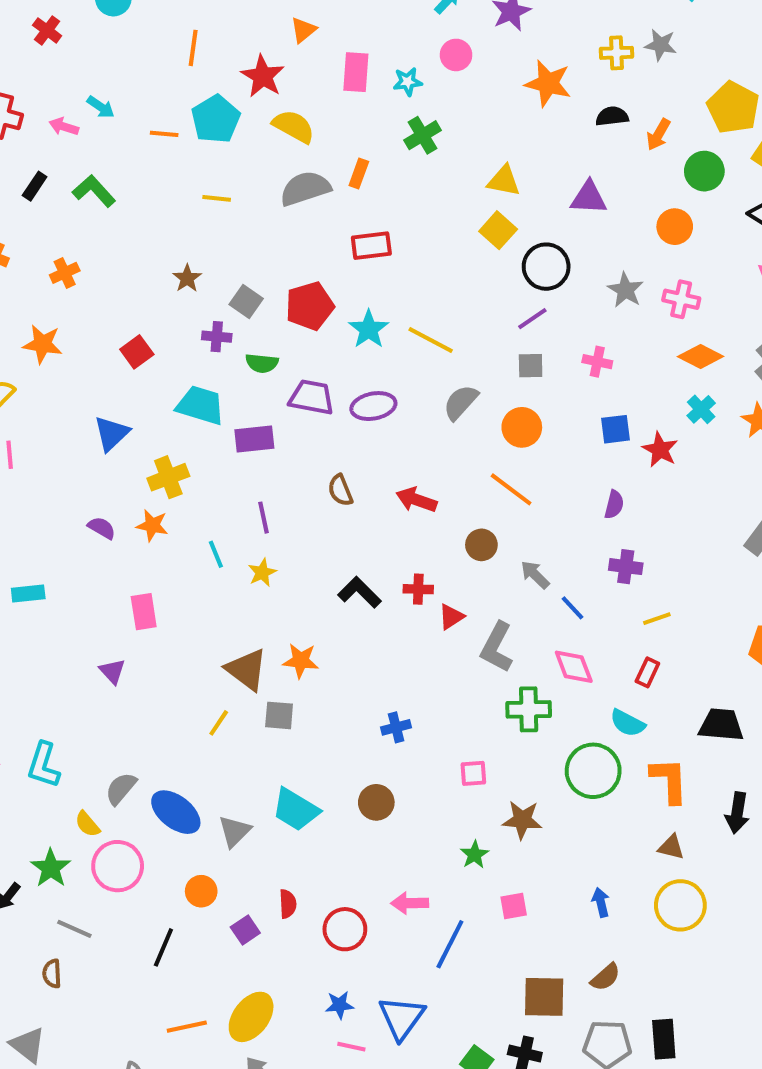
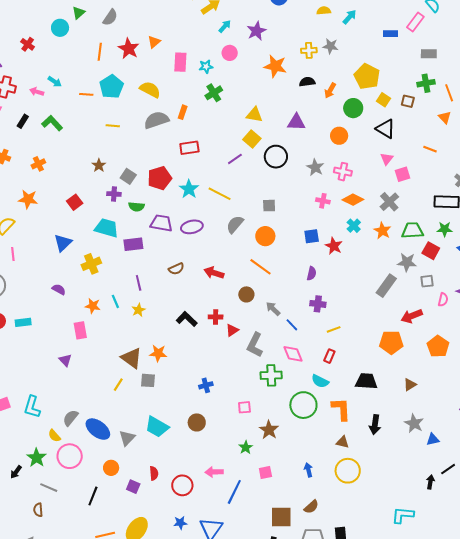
red star: (263, 76) -> (129, 49), moved
purple line: (532, 319) -> (235, 159), moved
pink cross: (597, 362) -> (323, 201), moved
brown semicircle: (340, 490) -> (176, 269), turned -91
orange star: (152, 525) -> (93, 306), moved
brown star: (522, 820) -> (269, 430), turned 30
purple square: (245, 930) -> (133, 487), turned -32

